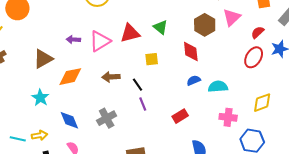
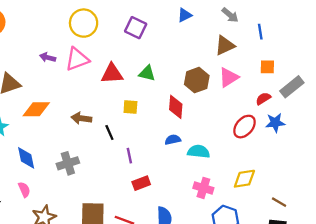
green triangle: (160, 27) -> (147, 73), turned -35
red semicircle: (258, 32) -> (263, 99), moved
purple arrow: (73, 40) -> (48, 57), moved
pink triangle: (100, 41) -> (77, 59), moved
purple line: (143, 104) -> (129, 156), moved
red rectangle: (180, 116) -> (141, 183), moved

